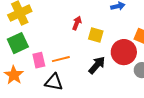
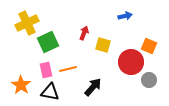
green square: (18, 43) -> (48, 42), moved
black arrow: (97, 65) -> (93, 87), moved
black triangle: (54, 82) -> (50, 92), moved

